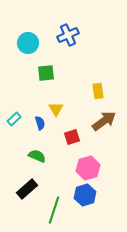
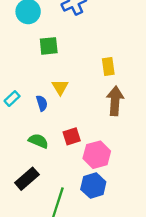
brown arrow: (104, 121) -> (115, 101), turned -50
red square: (72, 137) -> (72, 136), moved

